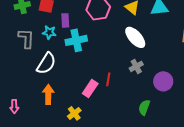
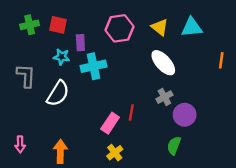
gray L-shape: (26, 38) -> (26, 76), moved
purple circle: (163, 81) -> (185, 115), moved
orange arrow: (48, 94) -> (60, 151), moved
yellow cross: (74, 113) -> (115, 153), moved

